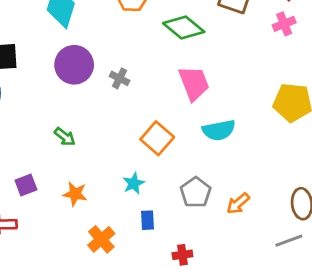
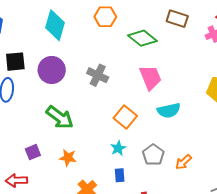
purple circle: (74, 65) -> (52, 70), moved
gray cross: (120, 78) -> (98, 75), size x1.5
green arrow: (65, 137) -> (60, 117), size x1.8
cyan star: (134, 183) -> (118, 148), moved

